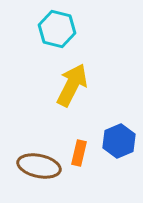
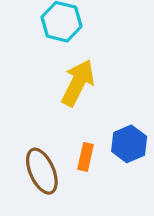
brown ellipse: (39, 166) -> (42, 171), turned 54

